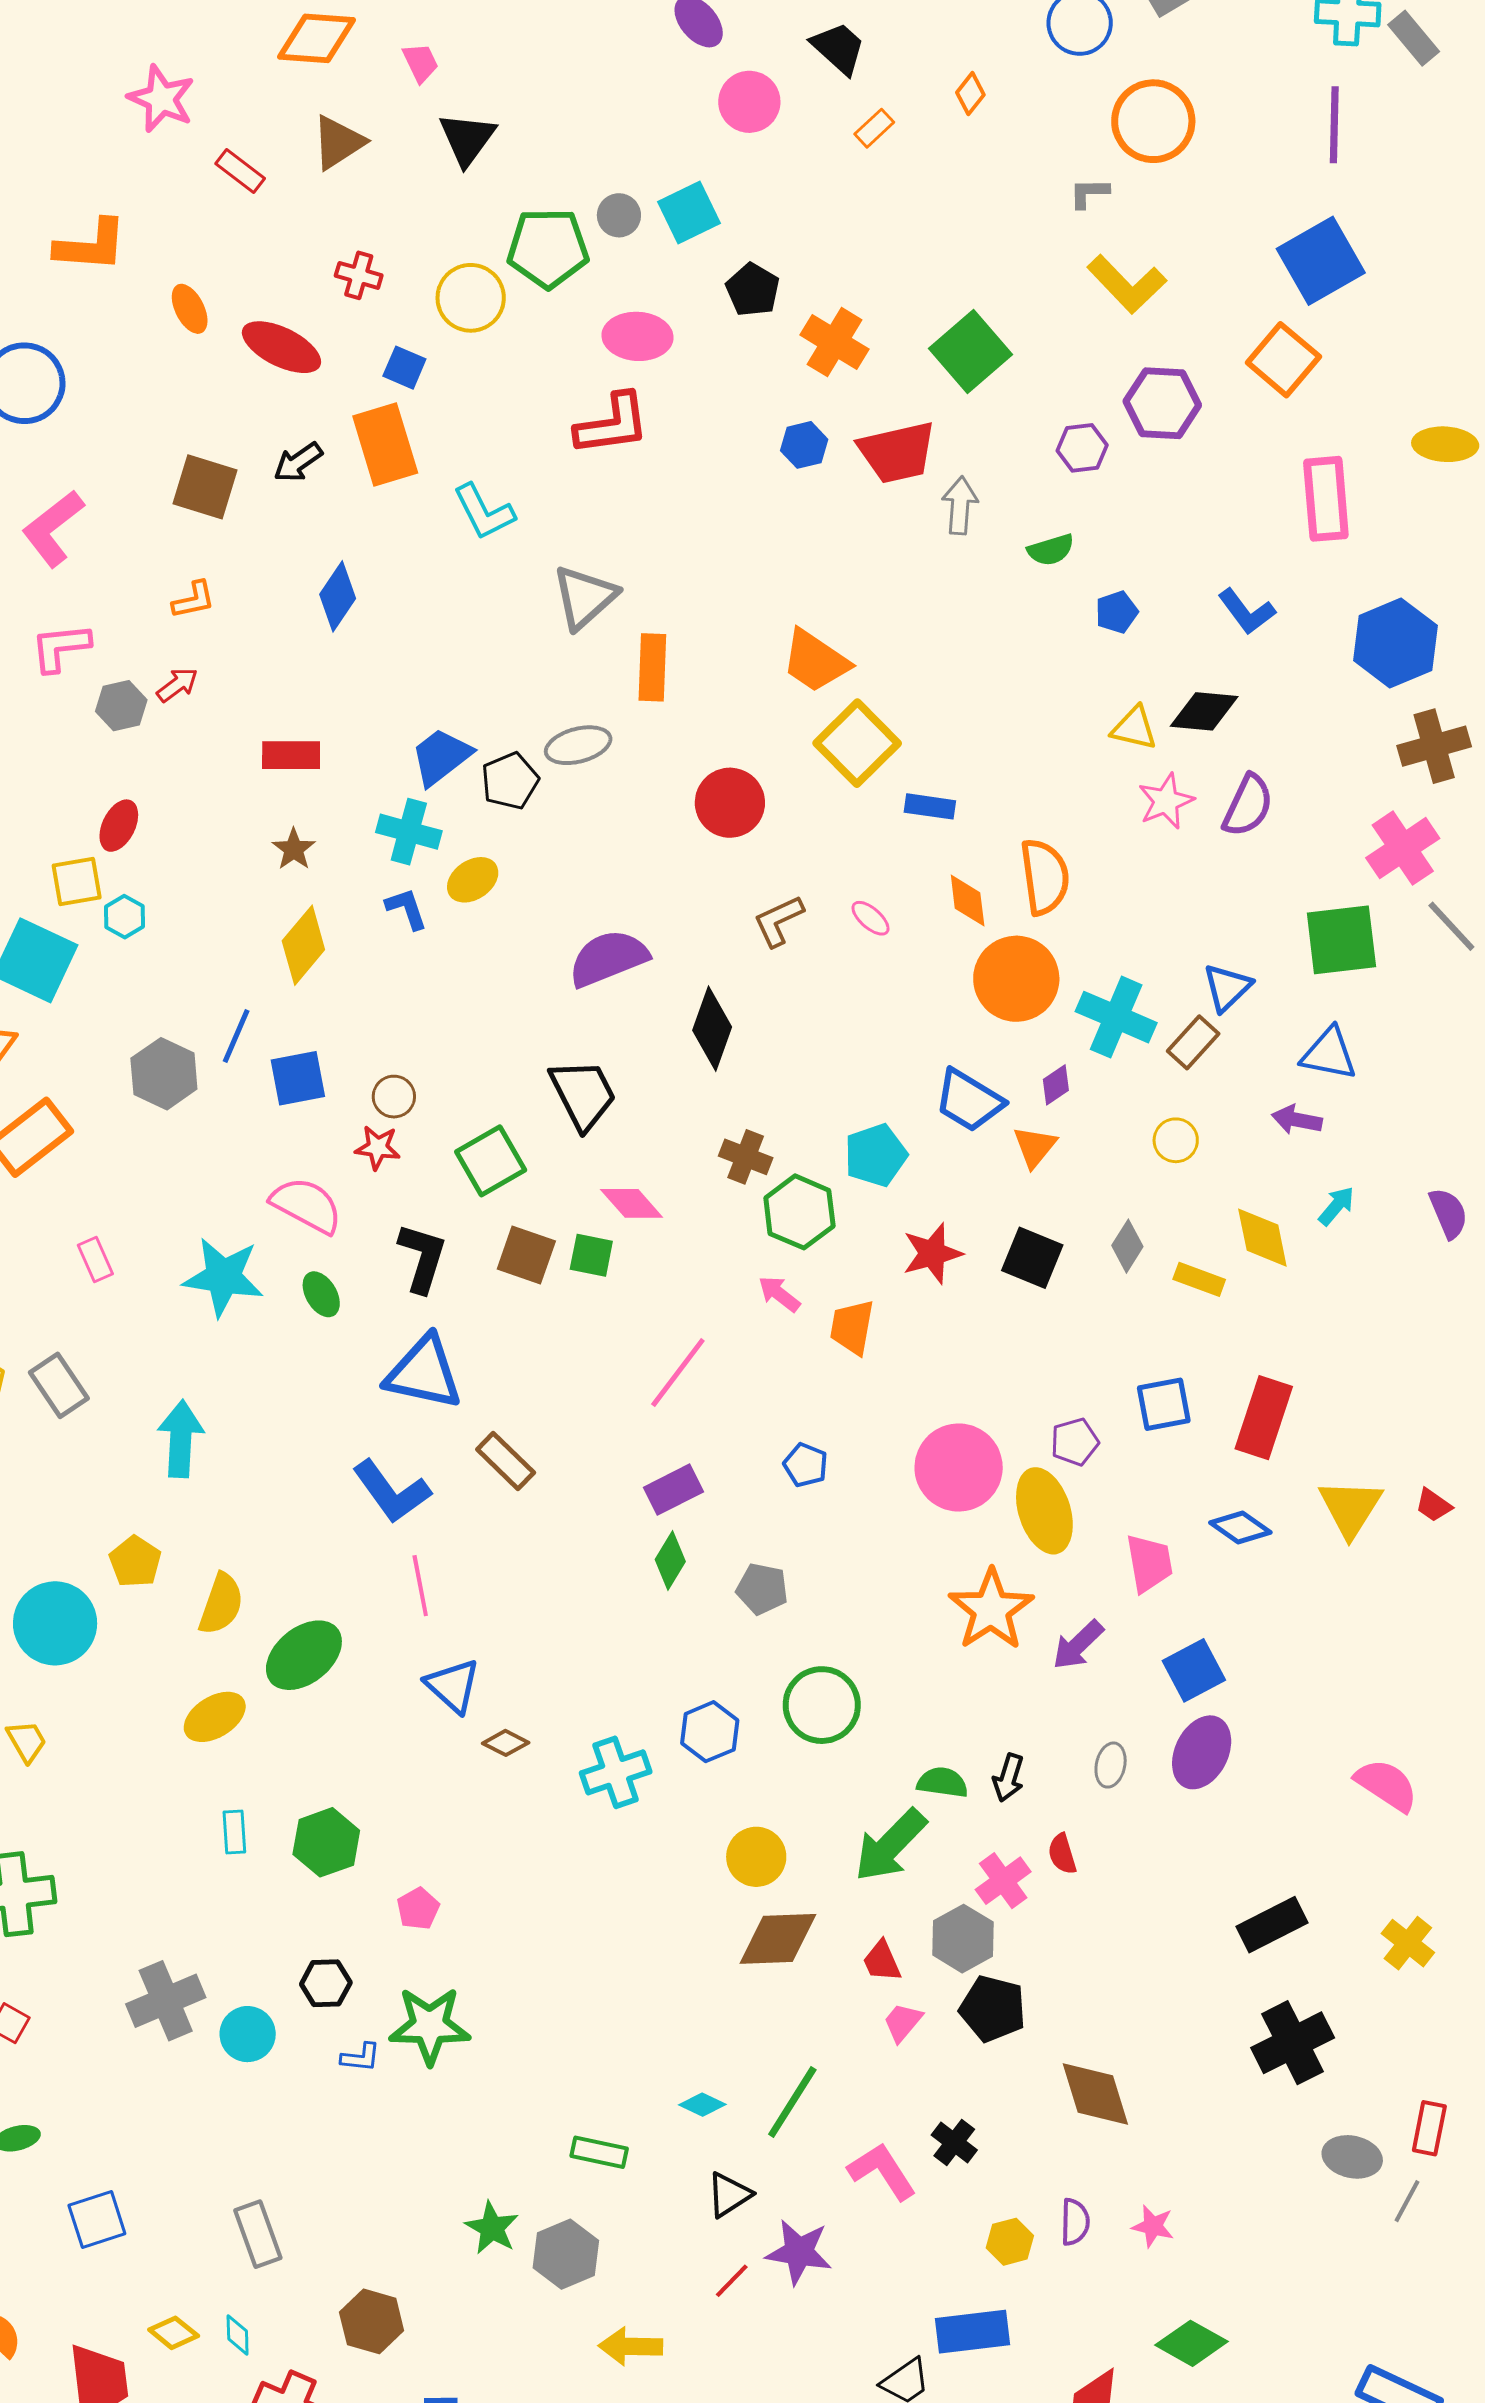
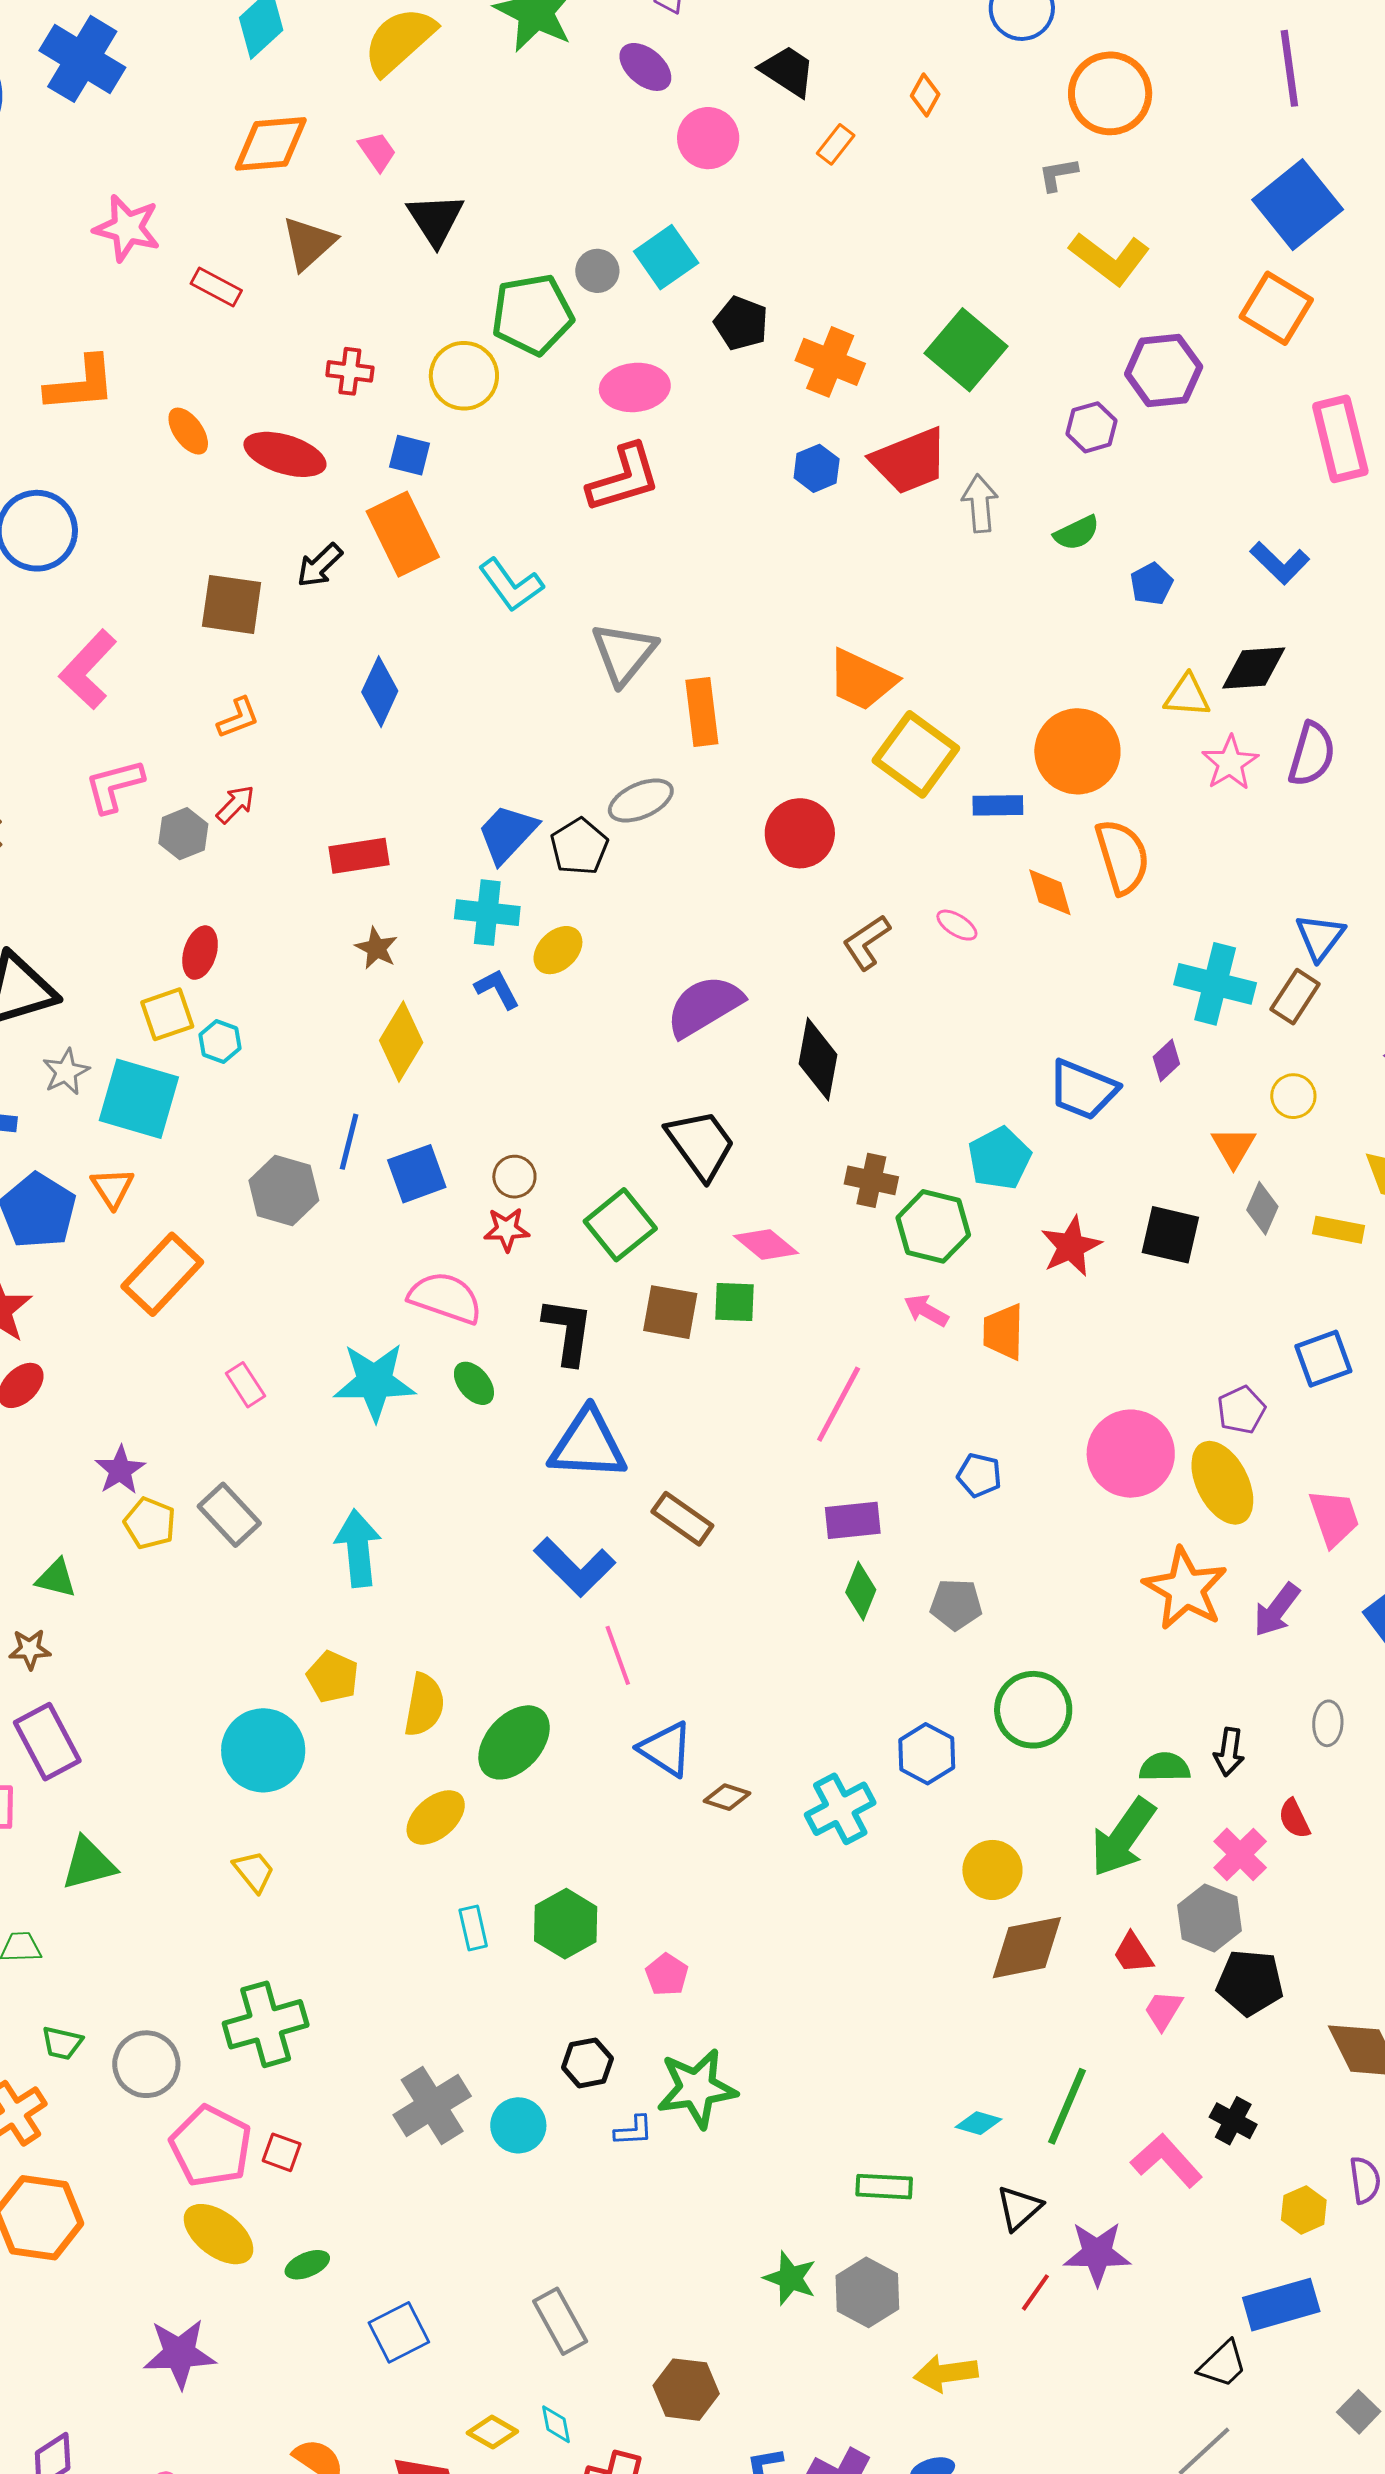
orange circle: (1016, 979) -> (1077, 751), moved
orange triangle: (1035, 1147) -> (1234, 1147), moved
purple rectangle: (674, 1490) -> (853, 1520), turned 30

